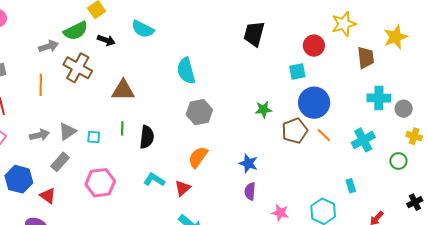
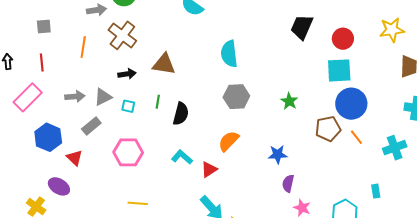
black arrow: (106, 40) -> (127, 74), moved, turned -36
red circle: (314, 46) -> (343, 39), moved
cyan square: (297, 72) -> (339, 70), size x1.5
green star: (263, 109) -> (289, 101), moved, turned 30
blue star: (248, 163) -> (278, 154), turned -30
purple semicircle: (250, 191) -> (288, 183), moved

